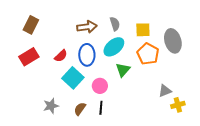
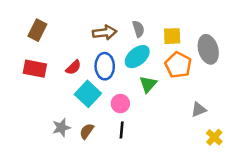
red rectangle: (29, 57) -> (35, 69), turned 42
yellow cross: (178, 105) -> (214, 137), moved, turned -32
brown semicircle: (80, 109) -> (87, 131), moved

